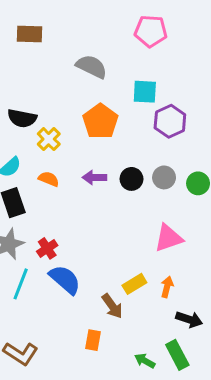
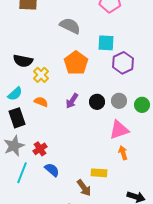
purple arrow: (95, 177) -> (72, 101), turned -56
pink triangle: (168, 238) -> (119, 130), moved
blue semicircle: (65, 279) -> (52, 170), size x0.7
yellow rectangle: (134, 284) -> (99, 173), turned 35
orange arrow: (167, 287) -> (123, 153), moved, turned -32

